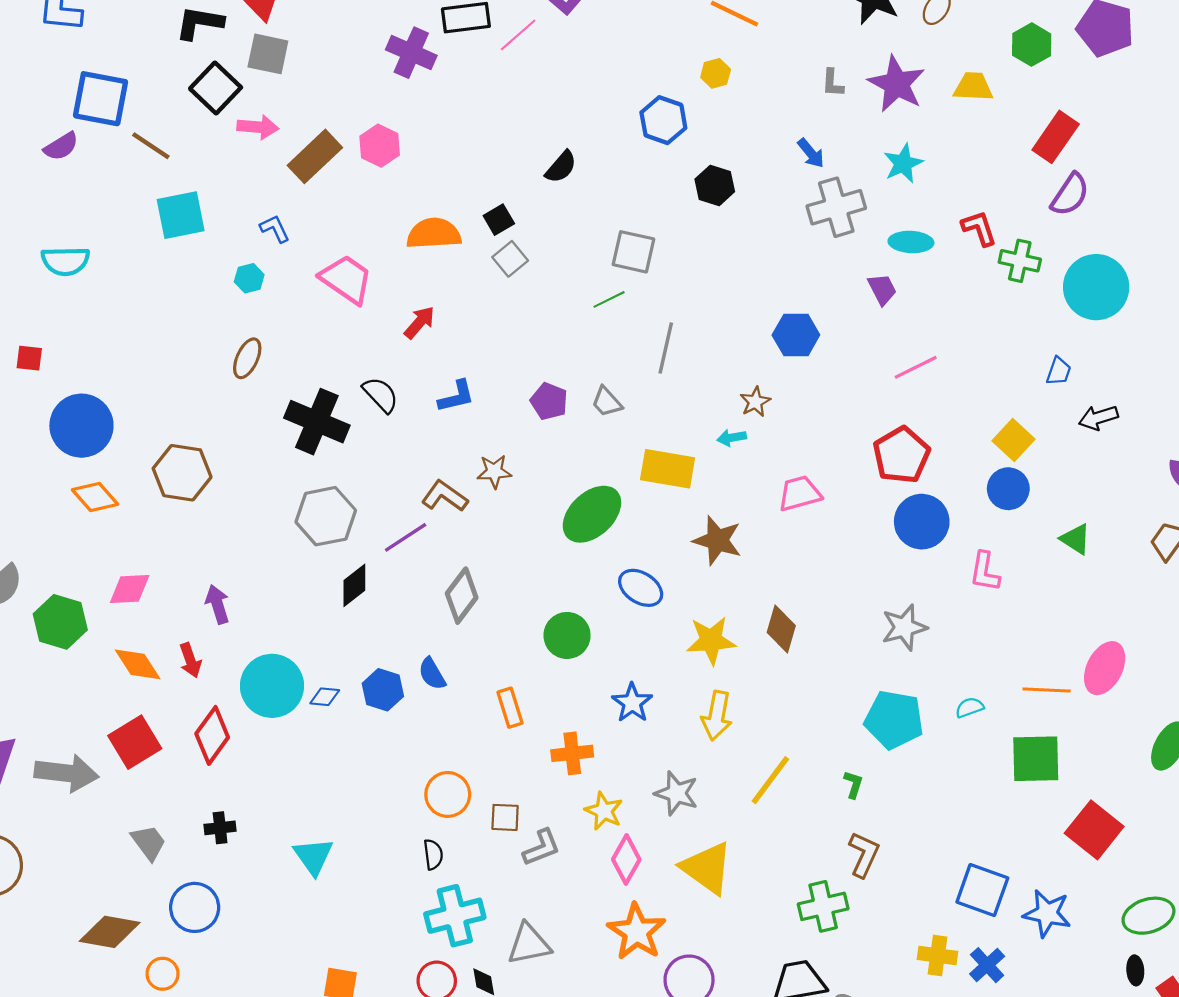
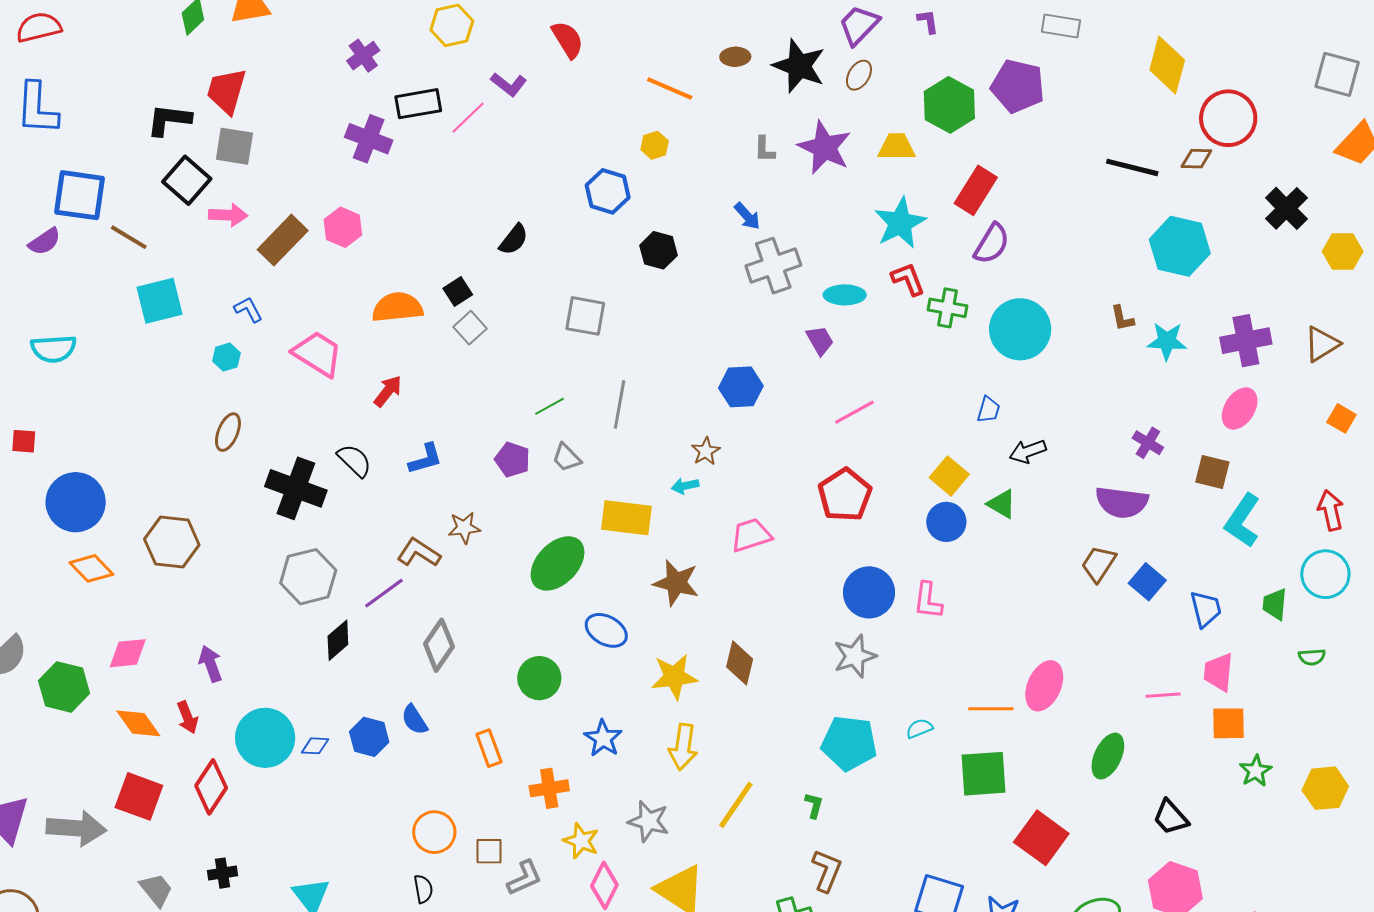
green hexagon: (1032, 45) -> (949, 105), size x1.4
cyan star: (903, 163) -> (900, 223), moved, size x1.4
green line: (609, 299) -> (550, 406), moved
blue circle: (922, 522) -> (869, 592), moved
green triangle: (1076, 539) -> (1002, 504), moved
red square: (135, 742) -> (139, 796), turned -36

